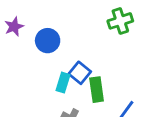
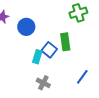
green rectangle: (97, 90) -> (65, 42), moved

